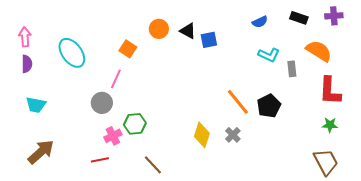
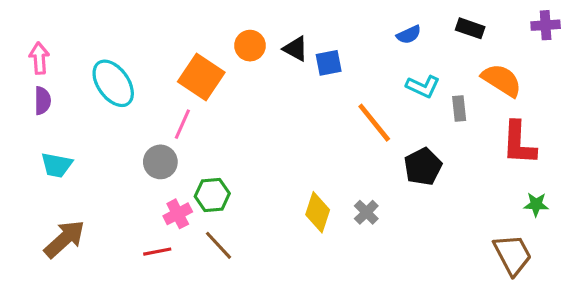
purple cross: (334, 16) -> (546, 25), moved
orange square: (128, 49) -> (201, 77), size x1.6
orange line: (238, 102) -> (374, 123), moved
green star: (330, 125) -> (536, 204), moved
brown line: (153, 165) -> (219, 245), moved

